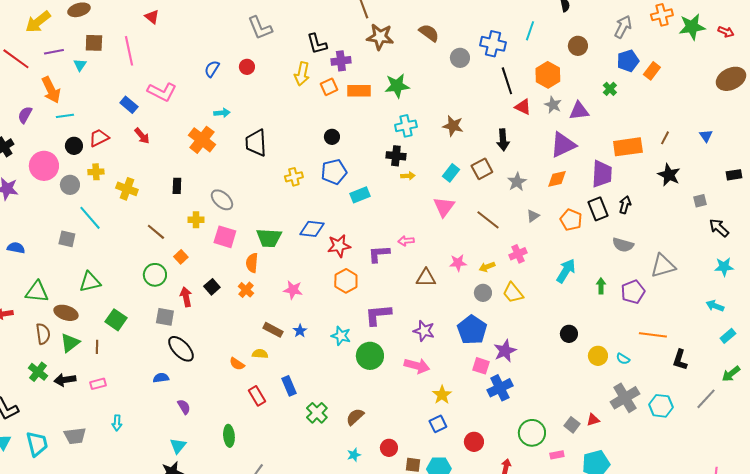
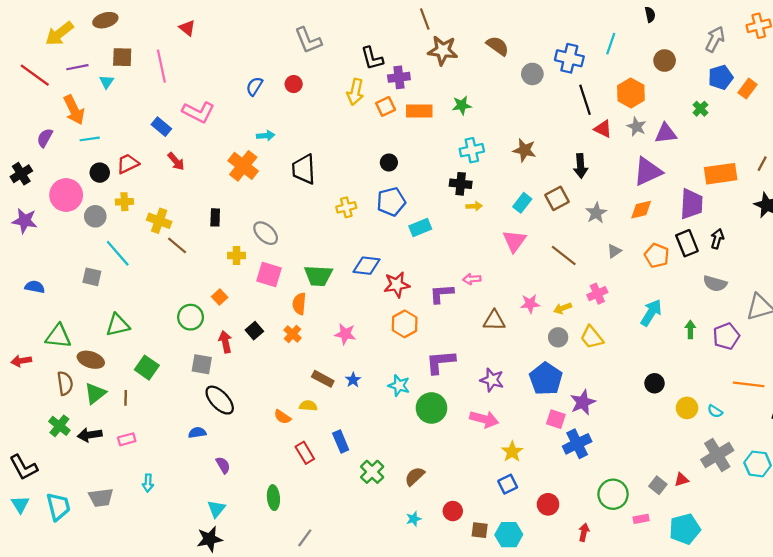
green star: (397, 86) -> (462, 105), size x0.7
brown line: (156, 232) -> (177, 245), moved

